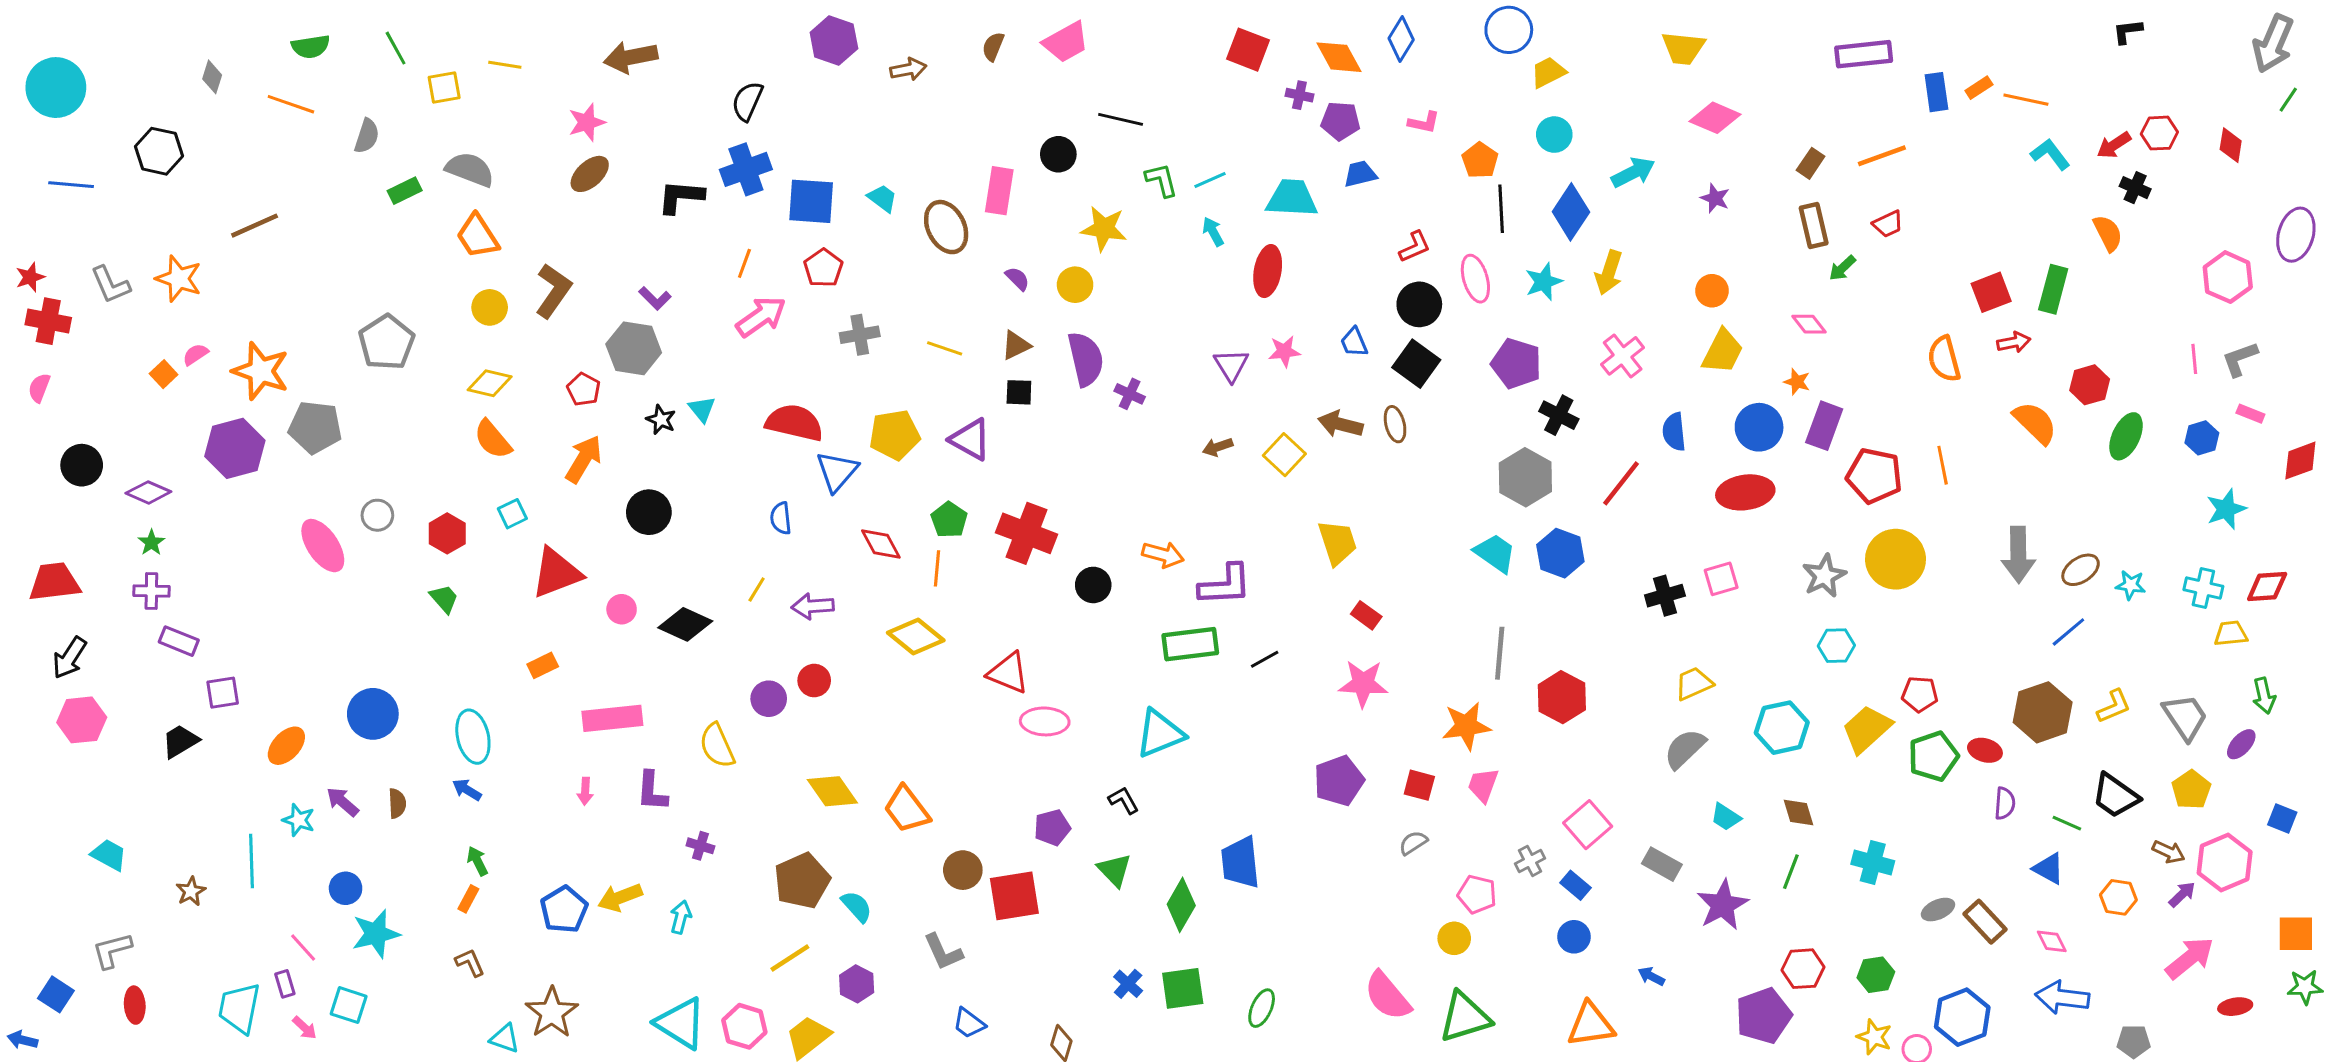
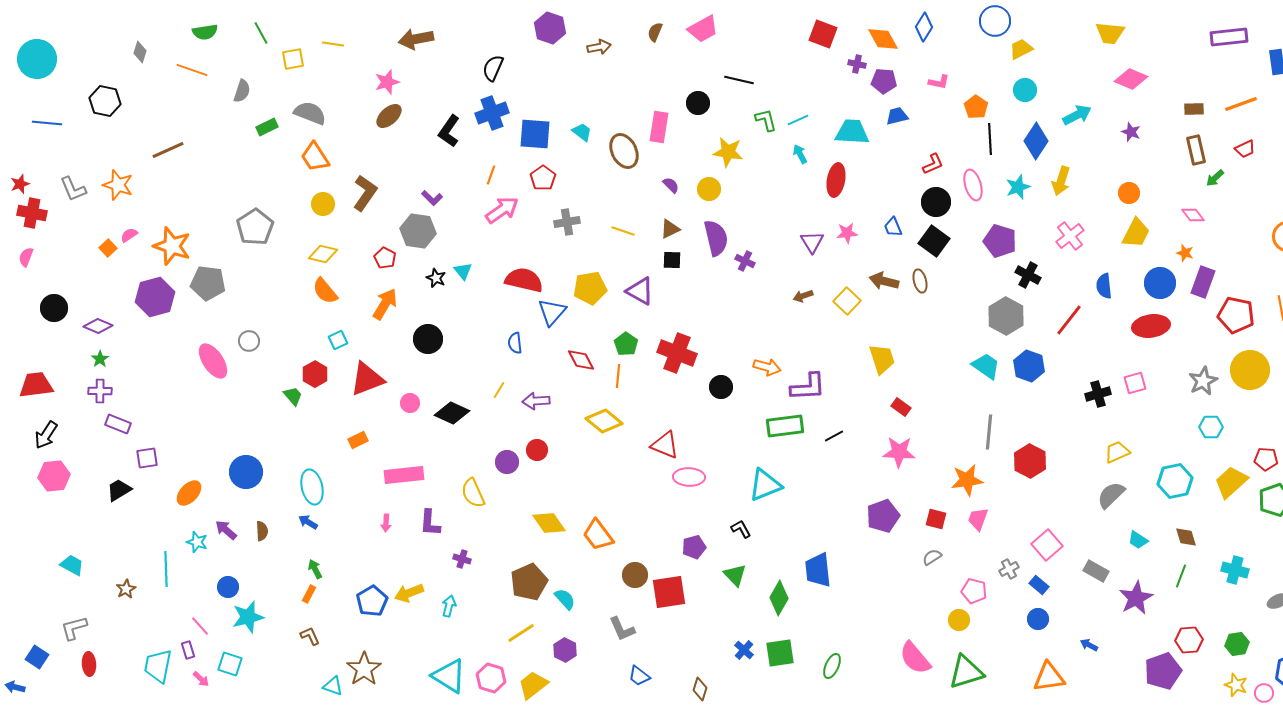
brown rectangle: (1811, 163) -> (1194, 109), turned 54
black L-shape: (681, 197) -> (449, 131), turned -60
red hexagon: (447, 533) -> (315, 374), moved

